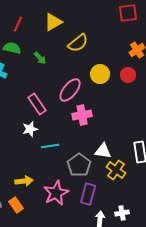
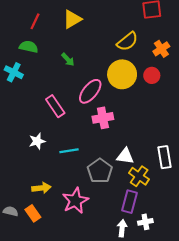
yellow semicircle: (78, 43) -> (127, 41), moved
green arrow: (40, 58) -> (68, 59), moved
yellow circle: (100, 74) -> (122, 74), size x1.4
white star: (30, 129) -> (37, 141), moved
purple rectangle: (88, 194) -> (129, 202), moved

